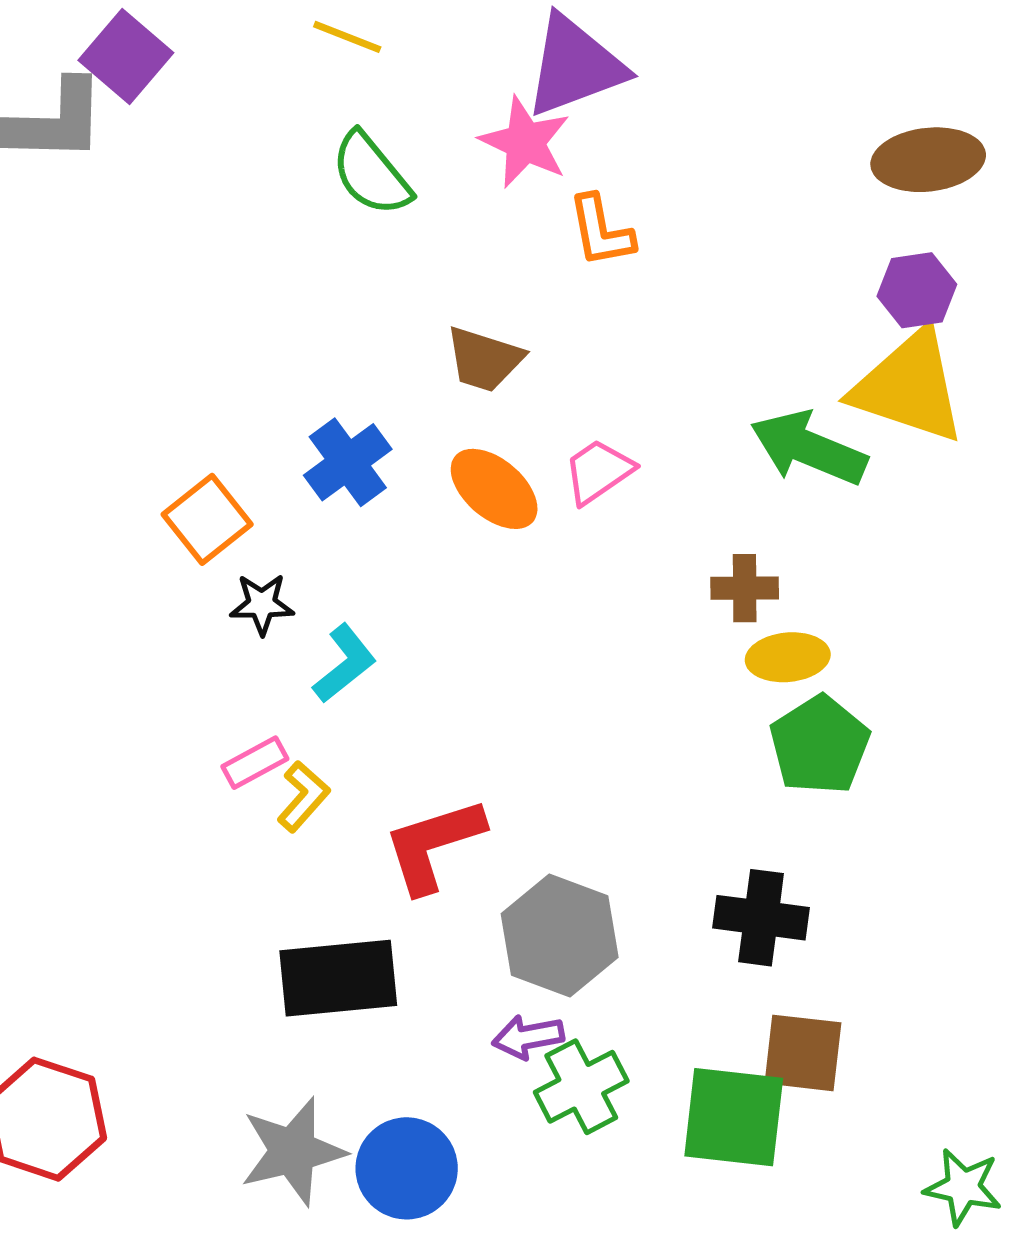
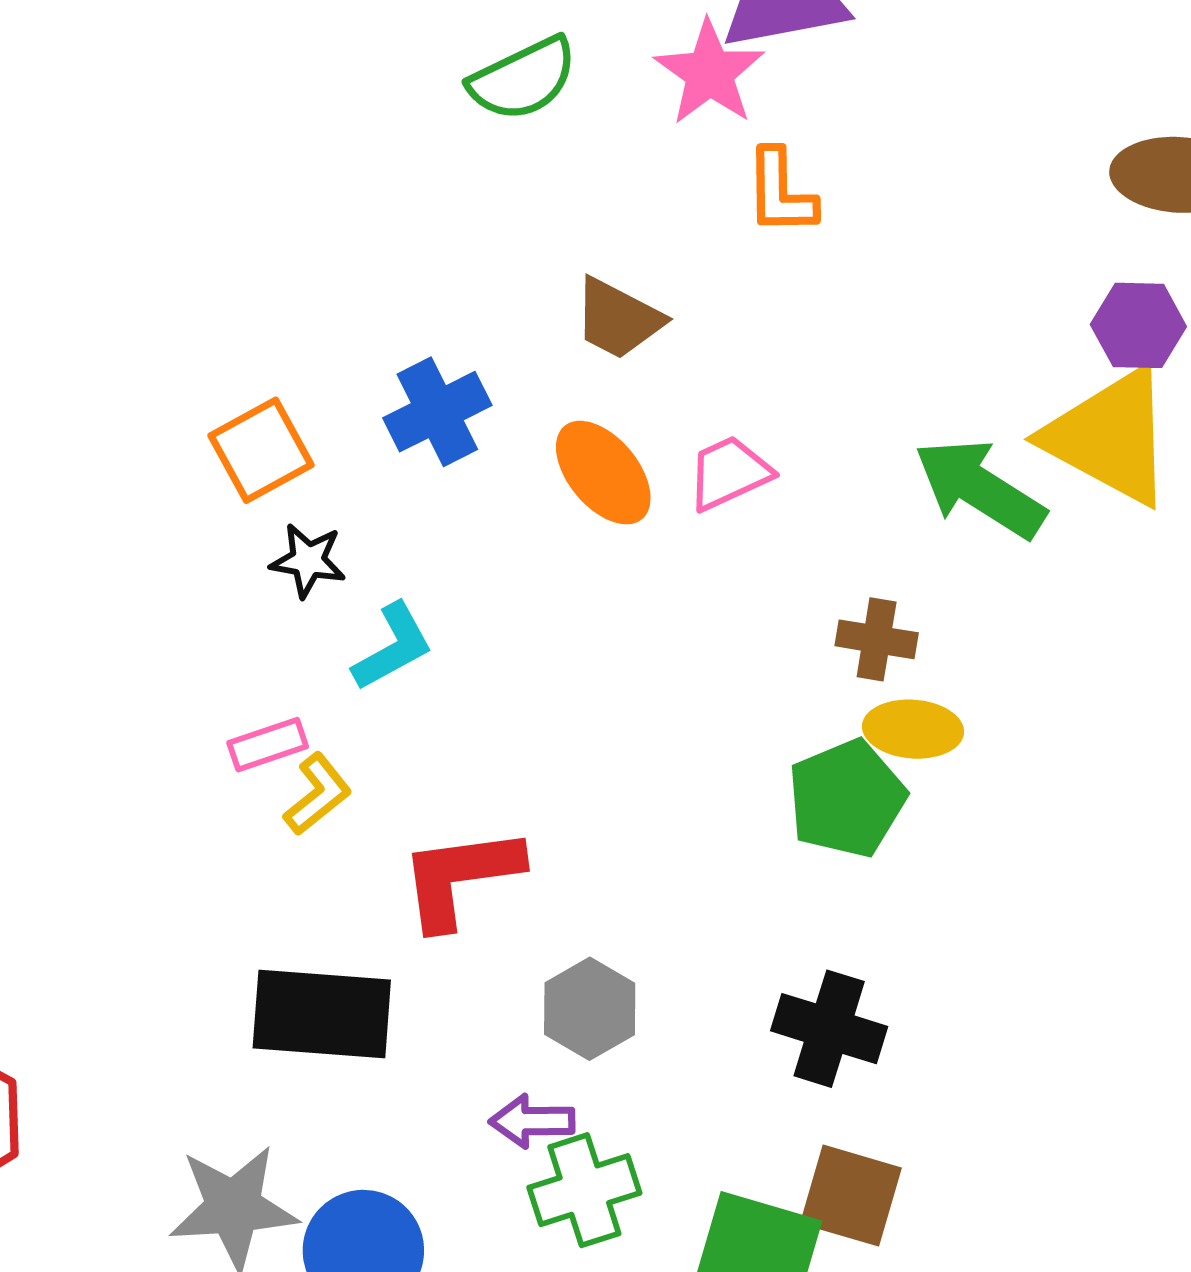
green semicircle: (371, 174) -> (523, 79), turned -86
green pentagon: (820, 745) -> (847, 798), moved
gray hexagon: (560, 935) -> (590, 1009), size x0.7

